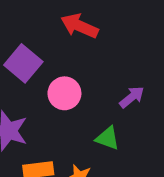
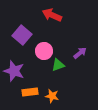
green triangle: (108, 138) -> (58, 65), moved, turned -40

